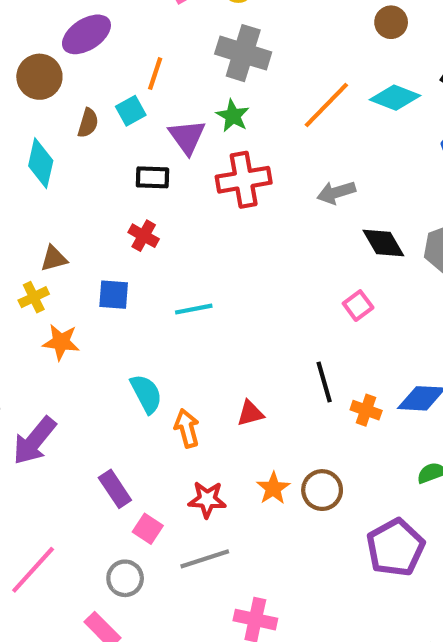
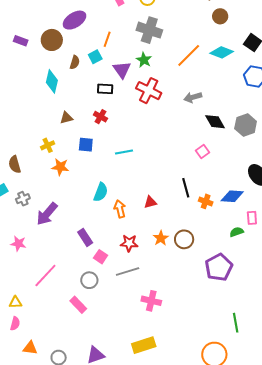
red cross: (244, 180) -> (149, 91), turned 35
brown triangle: (54, 259) -> (66, 118), moved
cyan semicircle: (146, 394) -> (101, 192), turned 48

